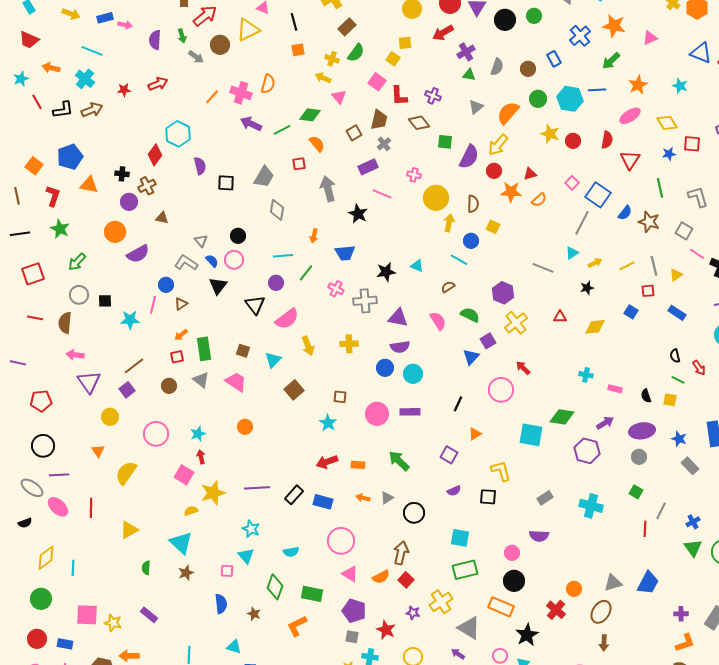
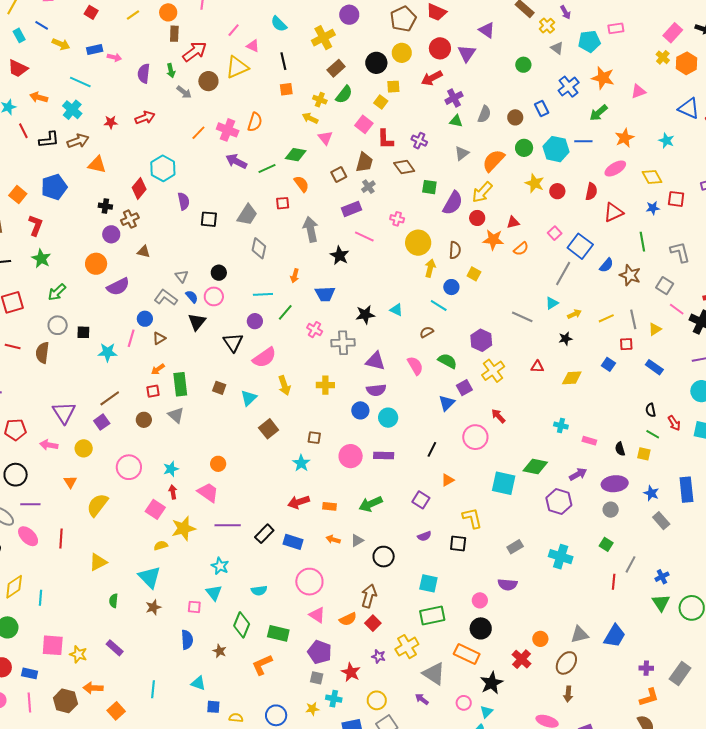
black circle: (505, 20) -> (376, 63), moved
red triangle: (630, 160) -> (614, 212), turned 30
orange triangle: (89, 185) -> (97, 165), moved
pink arrow: (75, 355) -> (49, 445), moved
pink trapezoid: (236, 382) -> (208, 492), moved
green arrow: (399, 461) -> (371, 504), turned -70

